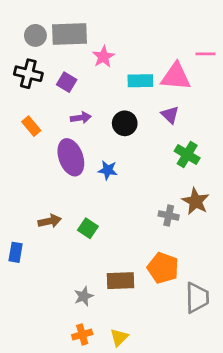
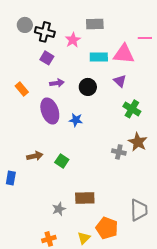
gray rectangle: (69, 34) -> (95, 24), moved, size x0.7
black cross: (28, 74) -> (45, 32), moved
orange pentagon: (163, 268) -> (107, 228), moved
orange cross: (82, 335) -> (49, 239), moved

